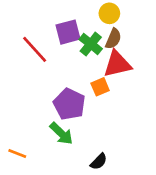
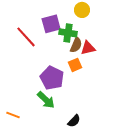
brown semicircle: (113, 39) -> (76, 45), moved
green cross: (91, 44) -> (68, 33), turned -30
red triangle: (117, 64) -> (88, 48), size x0.7

